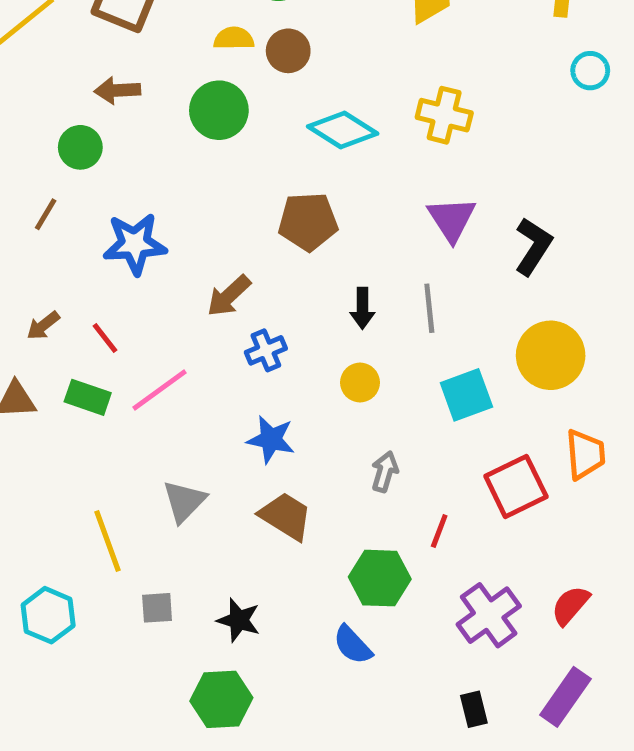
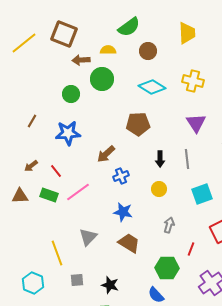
brown circle: (288, 51) -> (148, 51), moved
brown arrow: (117, 90) -> (81, 60), moved
green circle: (80, 147) -> (71, 94), moved

